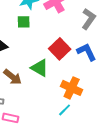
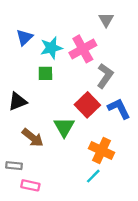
gray L-shape: (89, 19) -> (105, 76), moved
green triangle: (40, 68) -> (64, 127), turned 30

